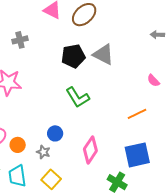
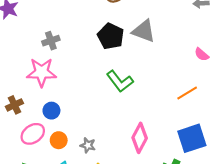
gray cross: (20, 40) -> (51, 41), moved
black pentagon: (73, 56) -> (111, 36), turned -30
blue circle: (55, 133) -> (51, 111), moved

